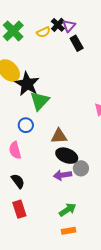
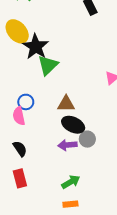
blue circle: (26, 125) -> (26, 102), moved

